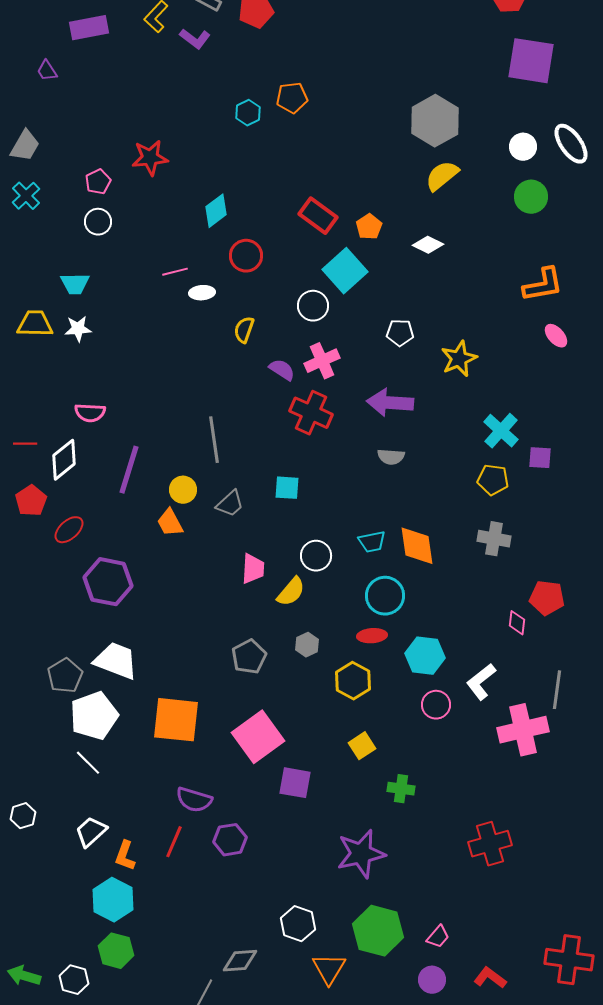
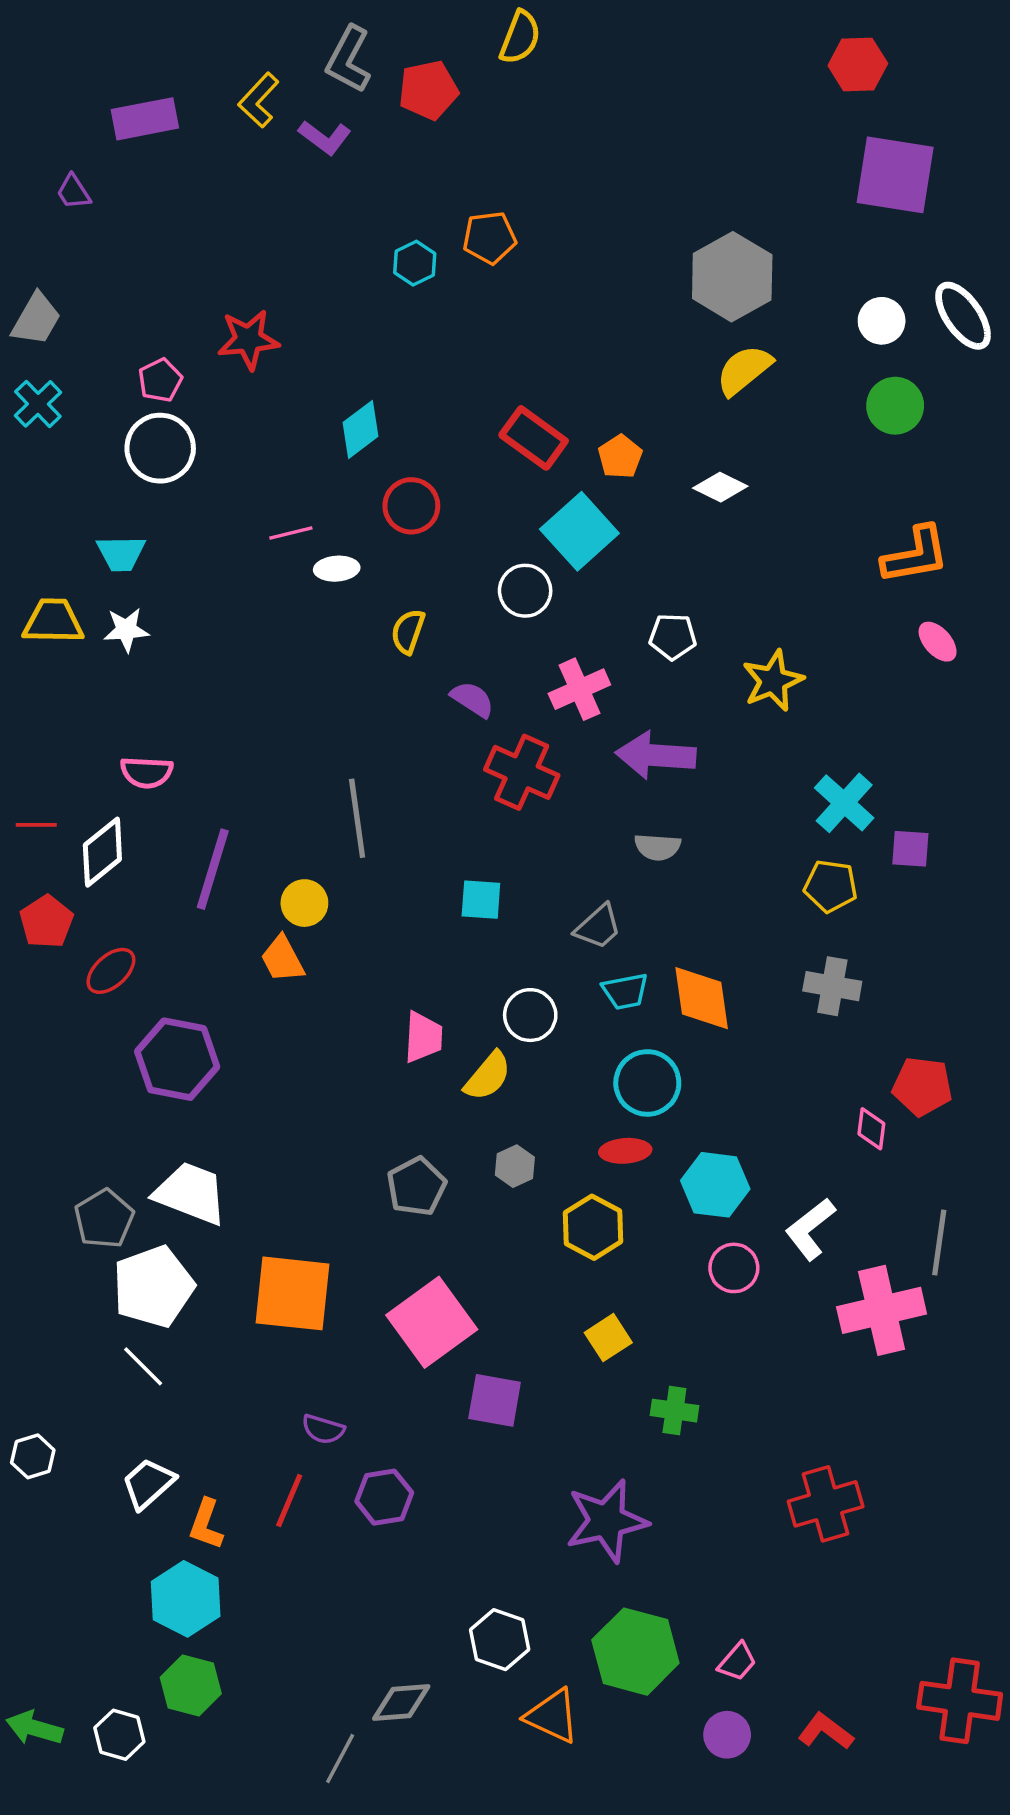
white circle: (98, 222) -> (160, 448), size x1.5
pink cross: (322, 361) -> (579, 689), moved
gray trapezoid: (230, 504) -> (598, 927), moved
purple semicircle: (194, 800) -> (323, 1429), size x0.7
orange triangle: (329, 969) -> (552, 1716), turned -36

